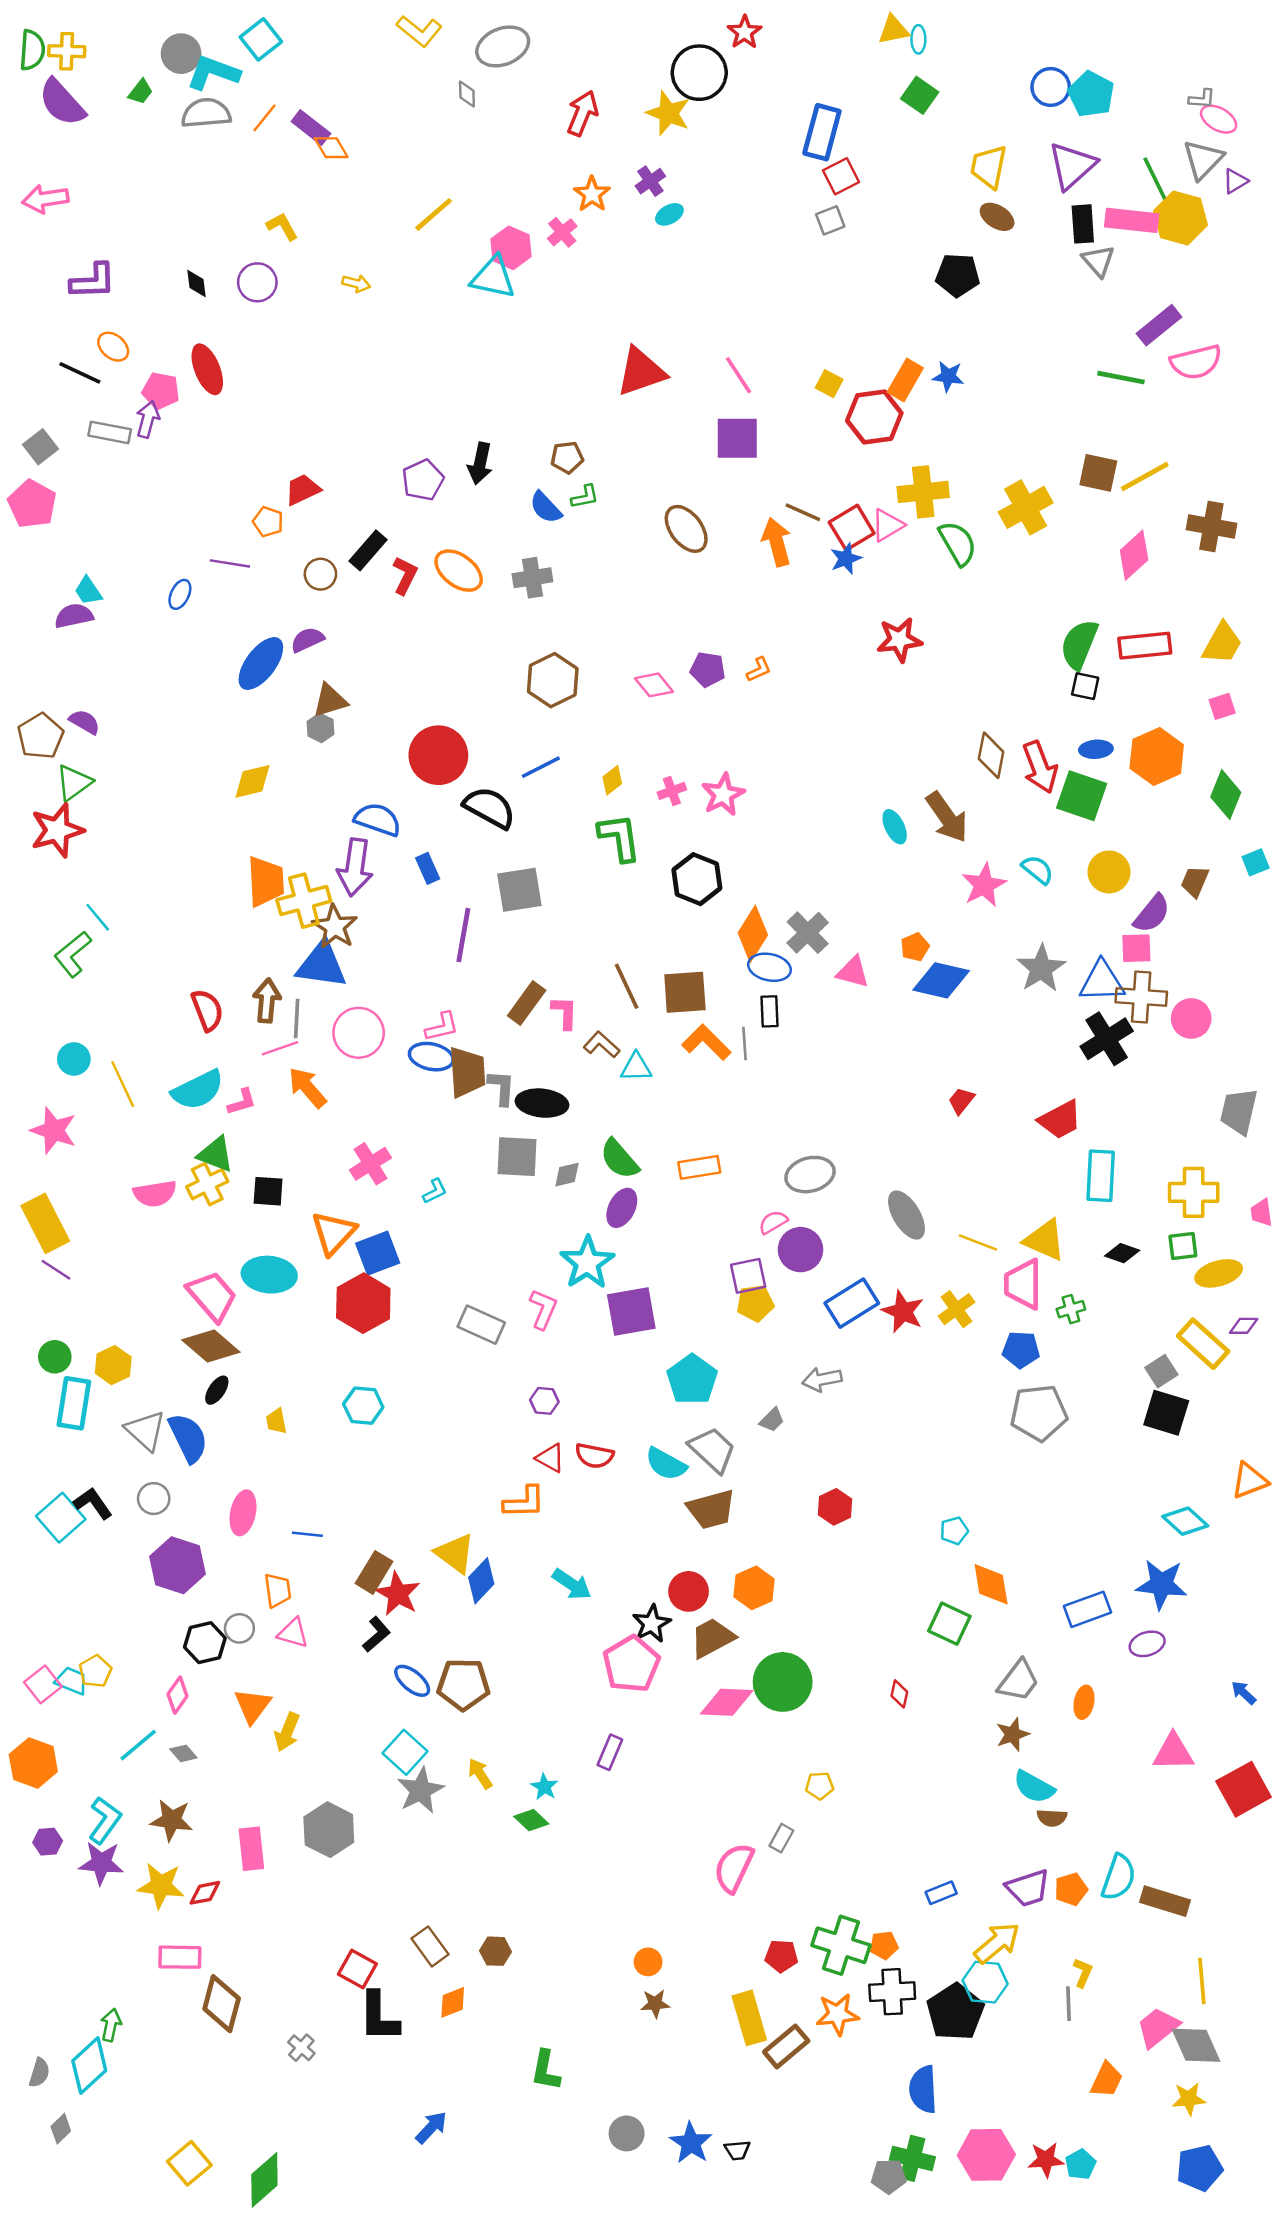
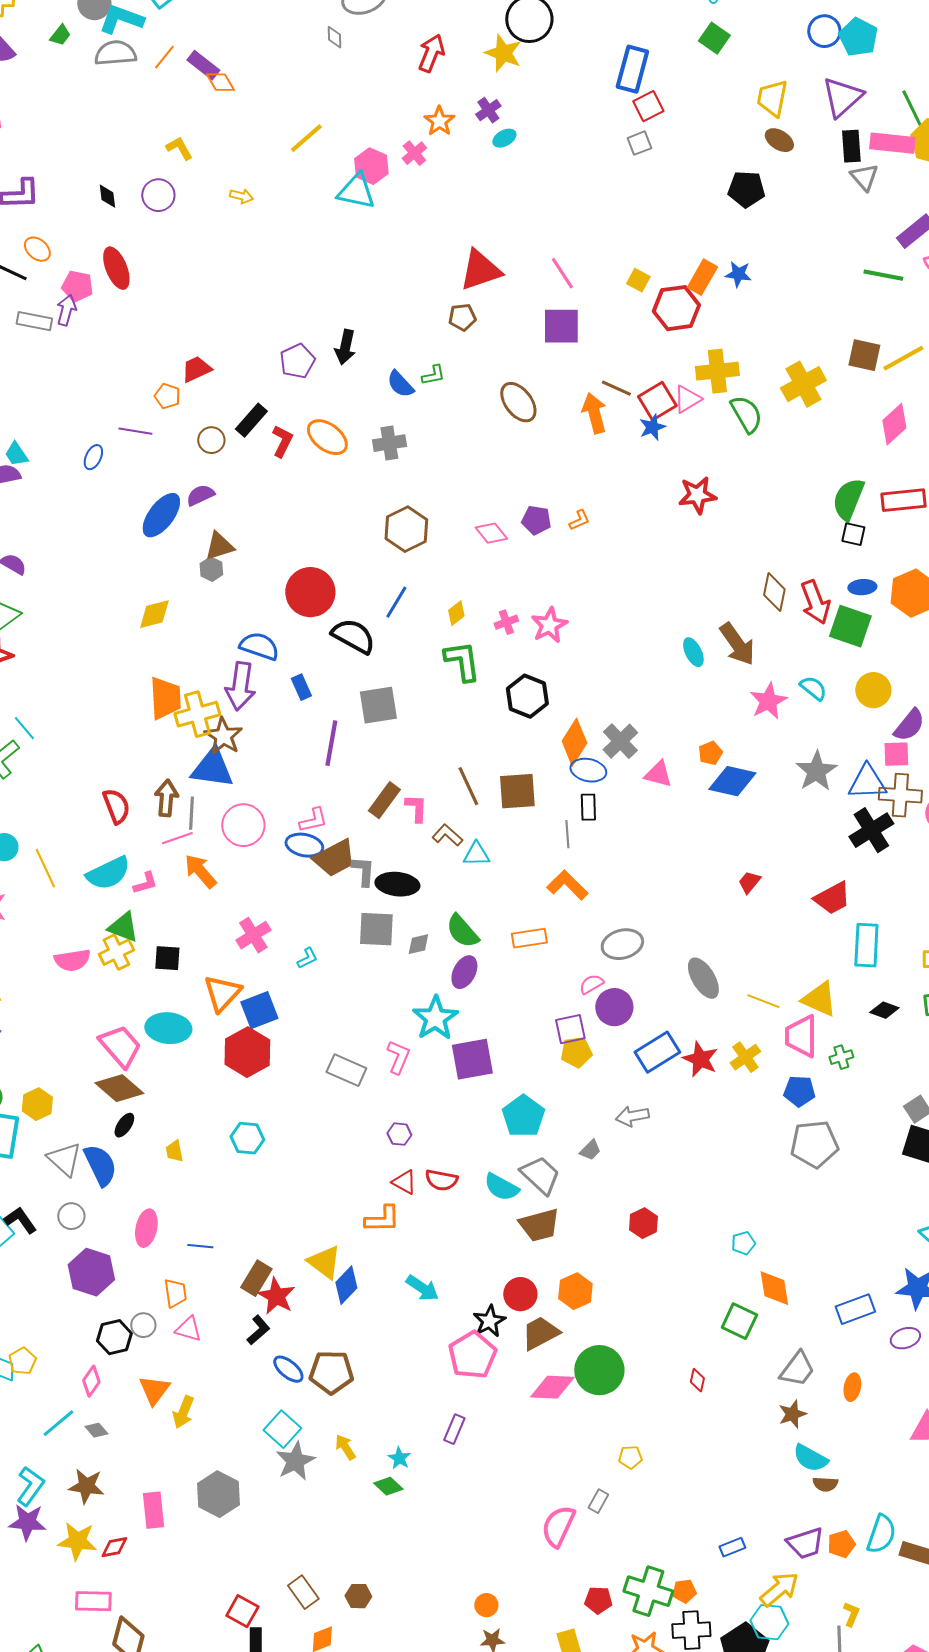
brown pentagon: (567, 457) -> (462, 317), moved
blue line: (541, 767) -> (396, 602), turned -32
orange L-shape: (706, 1042) -> (567, 885), moved
brown trapezoid: (467, 1072) -> (334, 858), turned 66

